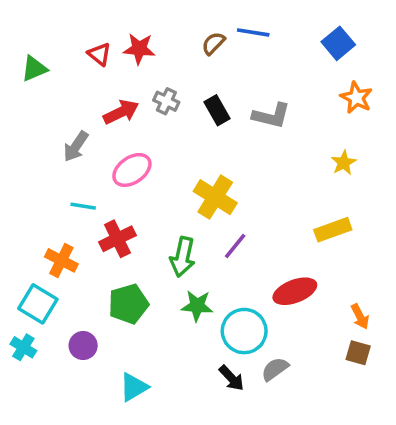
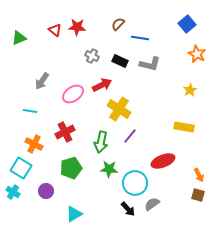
blue line: (253, 32) -> (140, 38), moved
black rectangle: (217, 110) -> (120, 61), turned -35
red arrow: (121, 112) -> (102, 85), moved
cyan line: (83, 206) -> (30, 111), moved
yellow rectangle: (333, 230) -> (184, 127), turned 30

